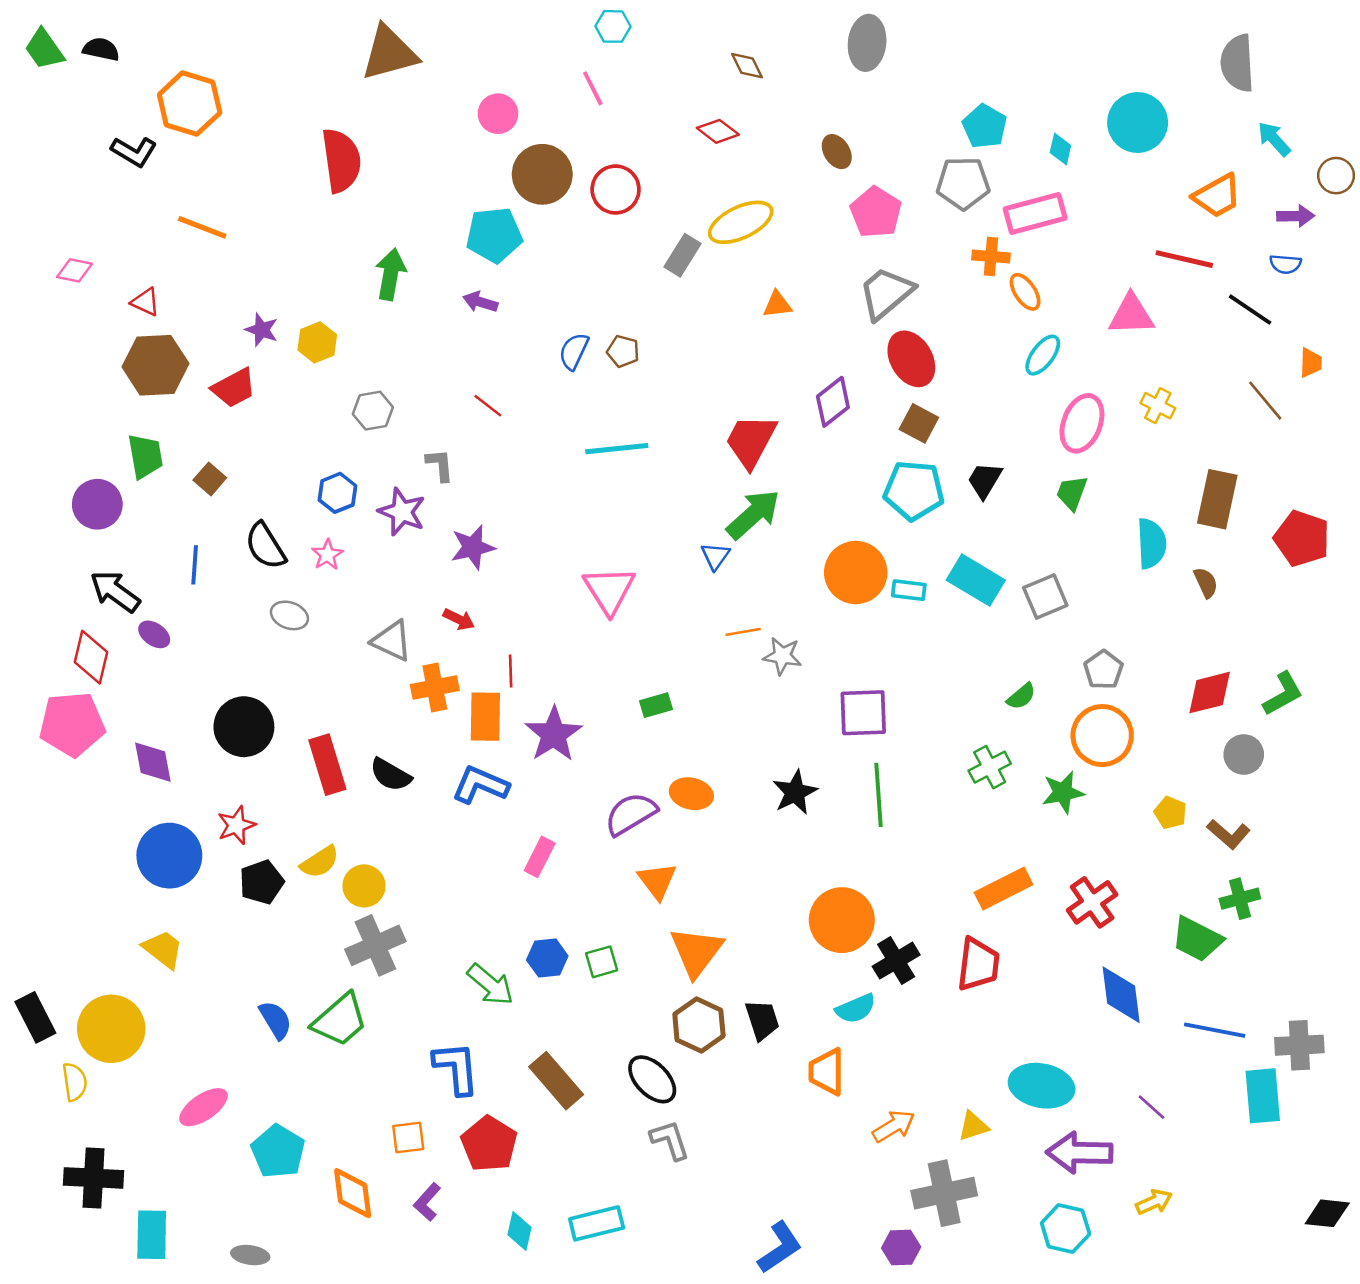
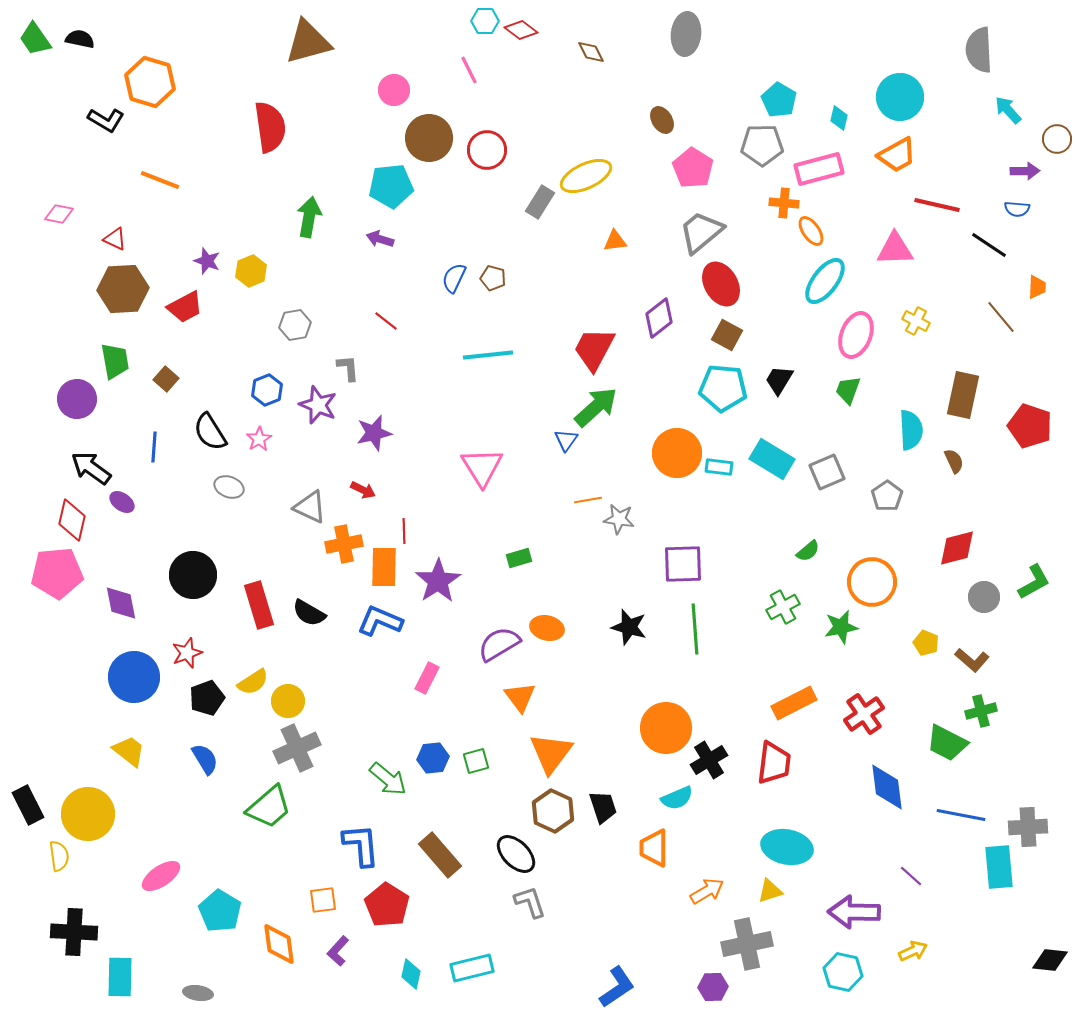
red diamond: (718, 131) -> (521, 30), moved
orange trapezoid: (1217, 196) -> (897, 155), moved
cyan ellipse: (1043, 355) -> (825, 281), size x1.4
gray pentagon: (1103, 670) -> (887, 496), moved
green L-shape: (1283, 694) -> (1034, 582), moved
black star: (795, 792) -> (629, 627), turned -30
blue semicircle: (276, 1020) -> (205, 759), moved
cyan ellipse: (1042, 1086) -> (787, 847), moved

